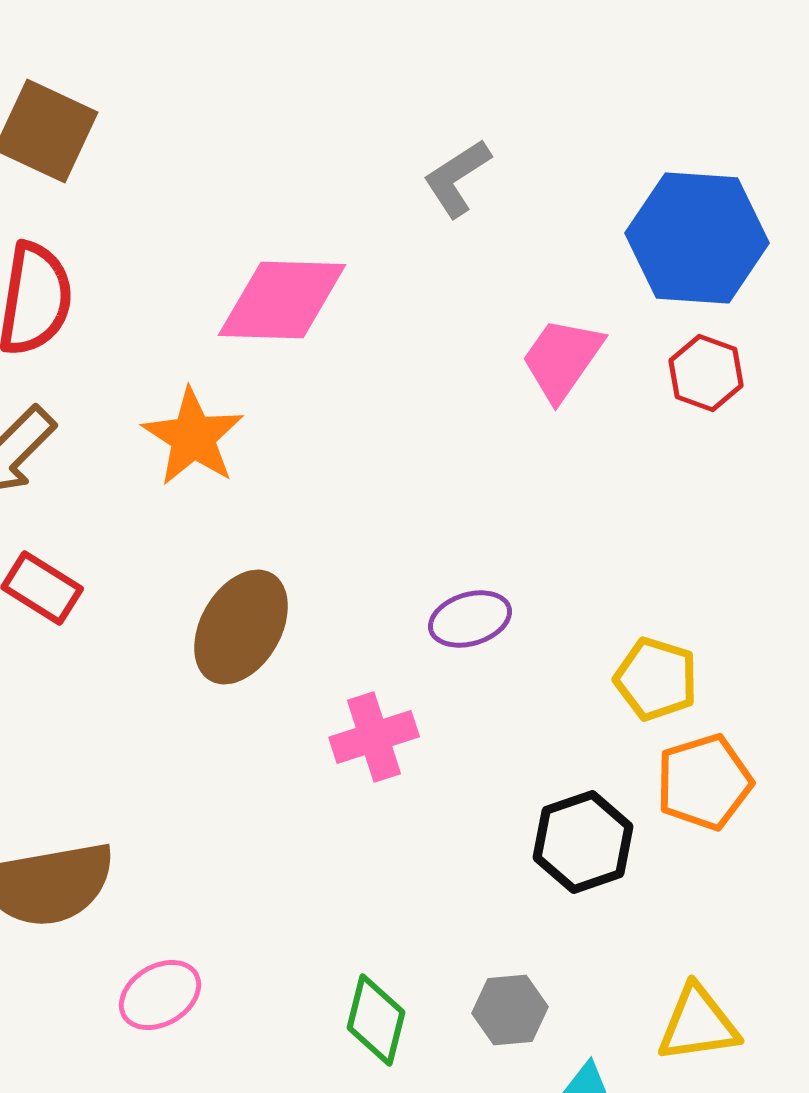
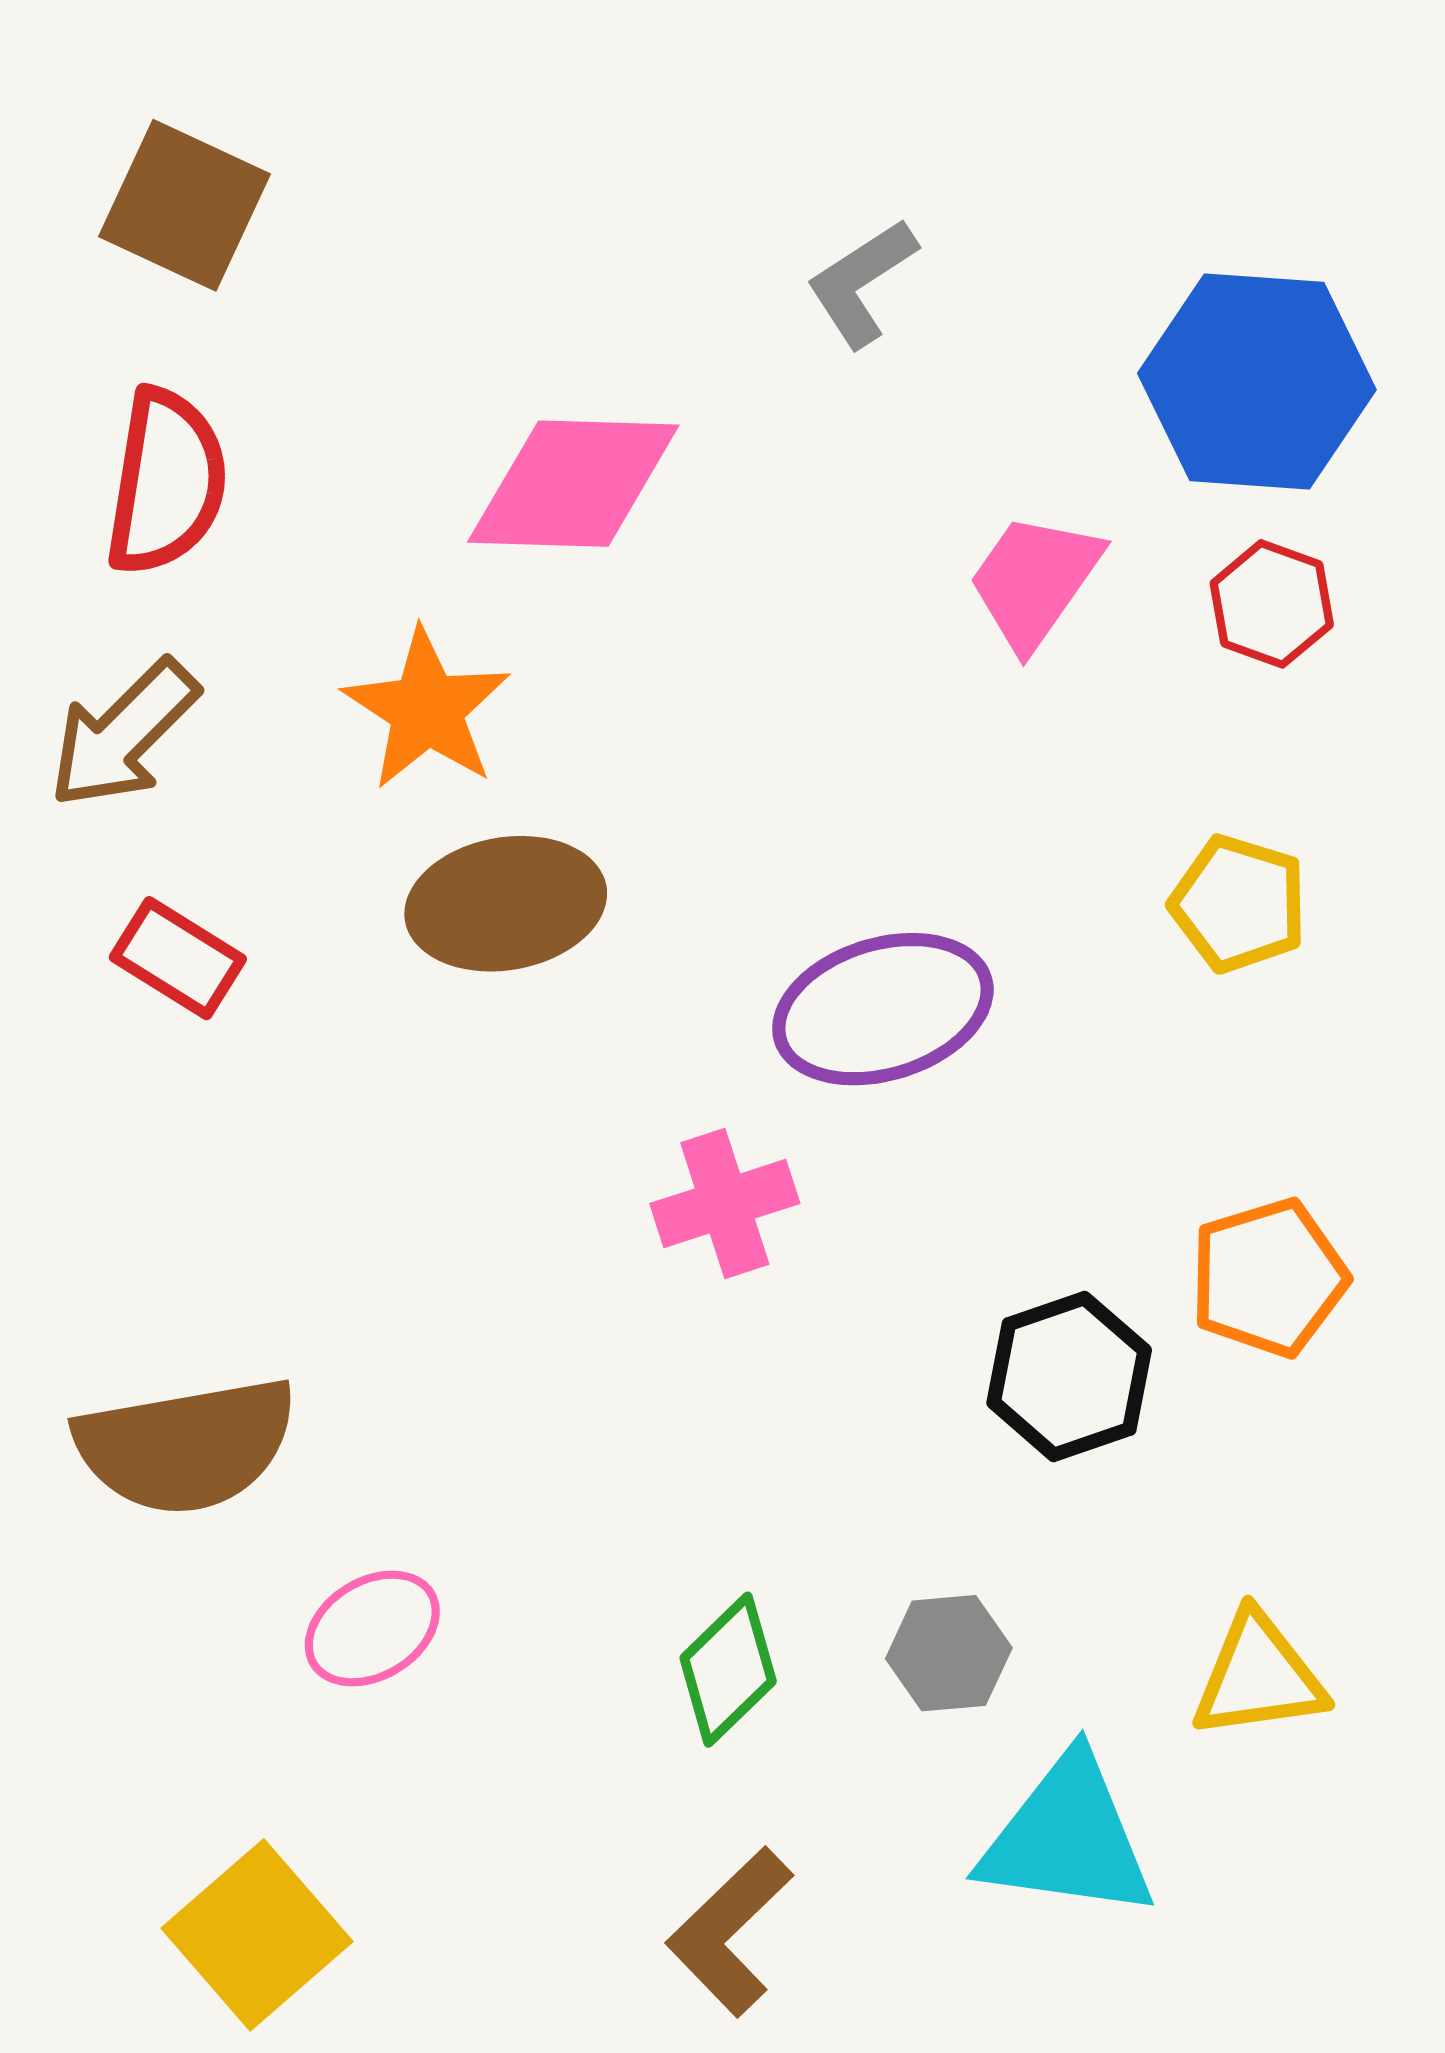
purple ellipse: (470, 619) -> (883, 1009), size x1.6
brown ellipse: (241, 627) -> (506, 904), moved, turned 50
yellow pentagon: (656, 679) -> (1239, 904), moved
green diamond: (376, 1020) -> (728, 1670), turned 32

